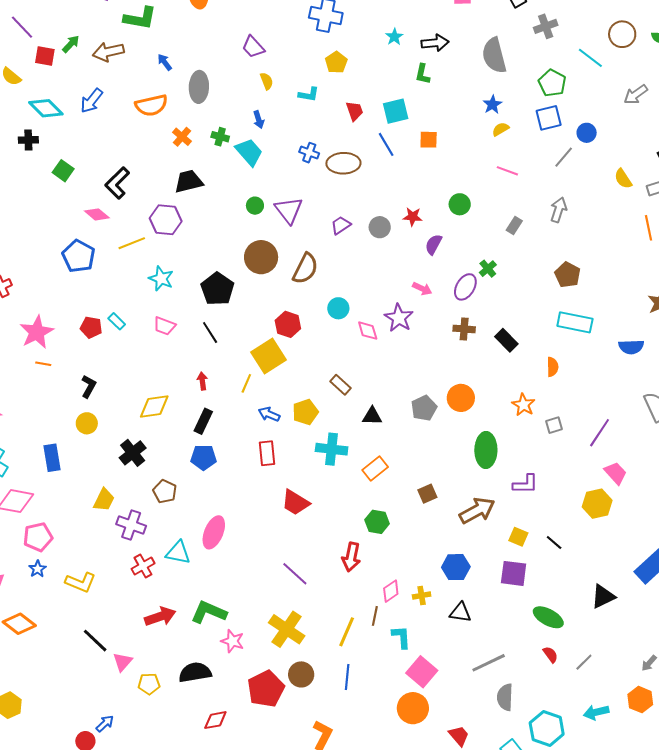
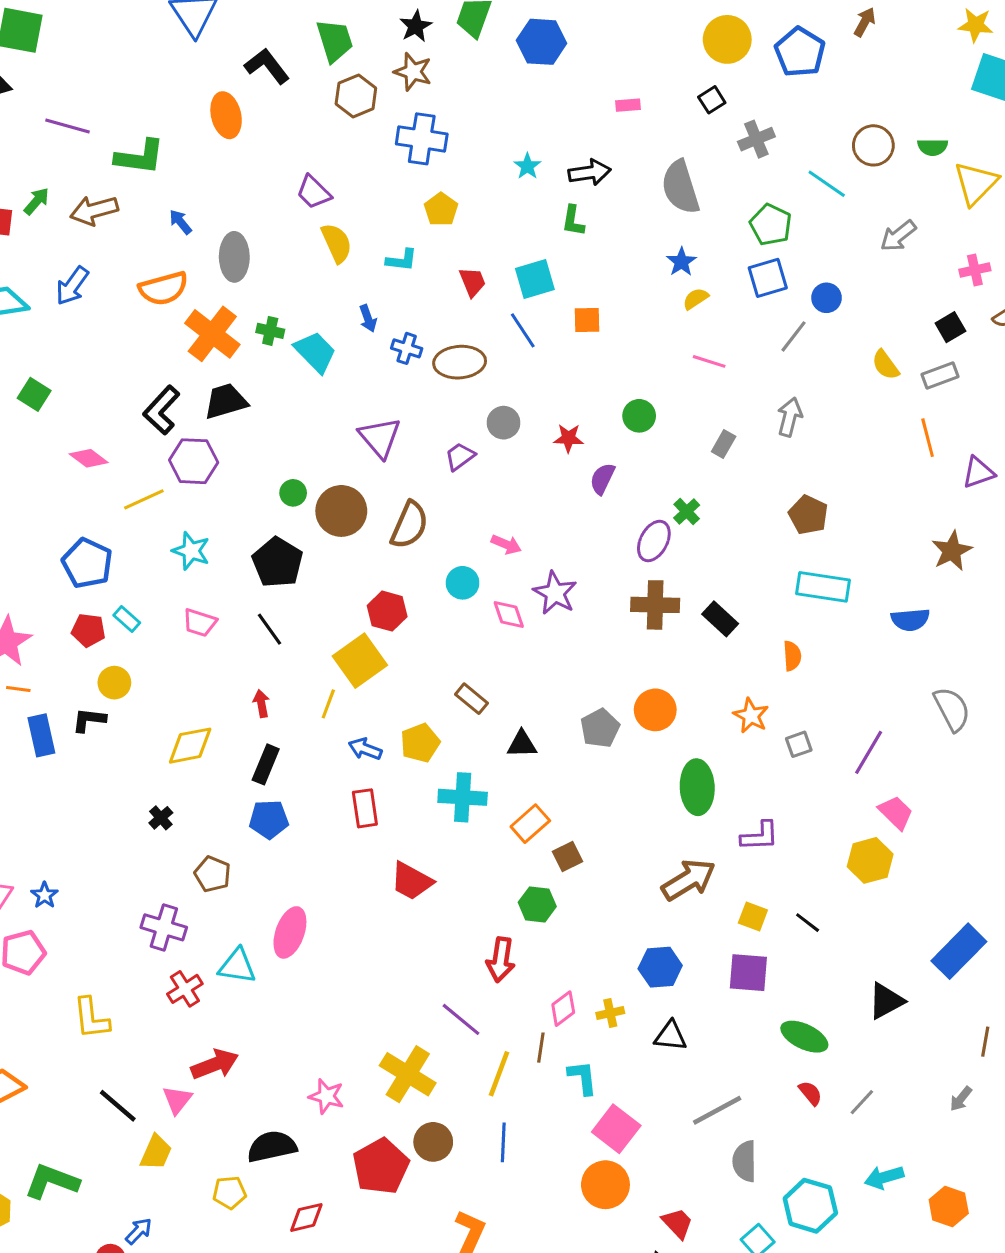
yellow semicircle: (267, 81) -> (337, 243), size x1.5
blue arrow: (259, 120) -> (368, 318), moved
orange cross: (182, 137) -> (212, 334), size x1.8
black L-shape: (117, 183) -> (162, 410), moved
green circle: (255, 206) -> (293, 493), moved
gray circle: (380, 227) -> (504, 423), moved
blue pentagon: (79, 256) -> (87, 563), moved
pink arrow: (422, 289) -> (506, 544), moved
brown cross: (464, 329) -> (655, 605), size x1.4
black L-shape: (89, 386) -> (89, 720), turned -110
yellow circle: (87, 423) -> (114, 683), moved
black cross: (133, 453) -> (161, 818), size x0.6
blue rectangle: (52, 458) -> (41, 735), moved
brown square: (427, 494) -> (567, 857), moved
yellow trapezoid: (104, 500) -> (156, 1152), moved
blue star: (37, 569) -> (45, 895), moved
purple line: (295, 574) -> (461, 1019), moved
yellow L-shape: (81, 582) -> (91, 1018), turned 64
green L-shape: (209, 612) -> (52, 1181), moved
pink triangle: (123, 662) -> (177, 1100), moved
yellow pentagon: (149, 684) -> (229, 1192), moved
orange hexagon: (640, 700) -> (949, 1206), moved

